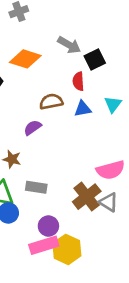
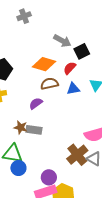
orange diamond: (25, 59) -> (44, 64), moved
red semicircle: (78, 81) -> (70, 68), turned 48
gray rectangle: (36, 187) -> (34, 130), moved

